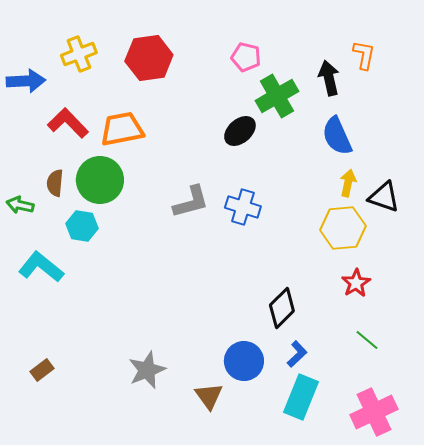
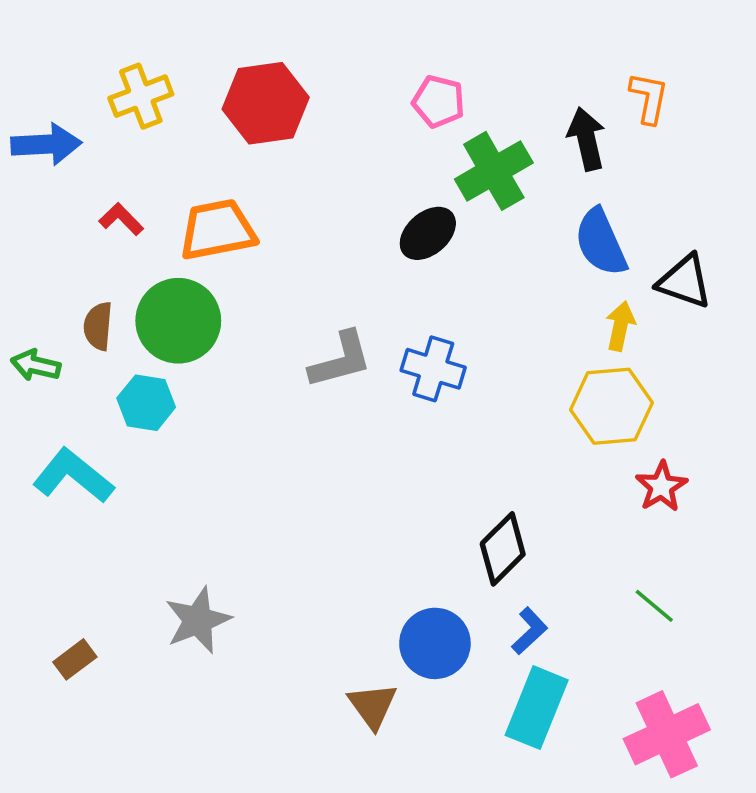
red L-shape: (68, 123) -> (121, 219), size x0.6
black triangle: (384, 197) -> (685, 282), moved
red star: (356, 283) -> (661, 487), moved
gray star: (147, 370) -> (198, 620), moved

